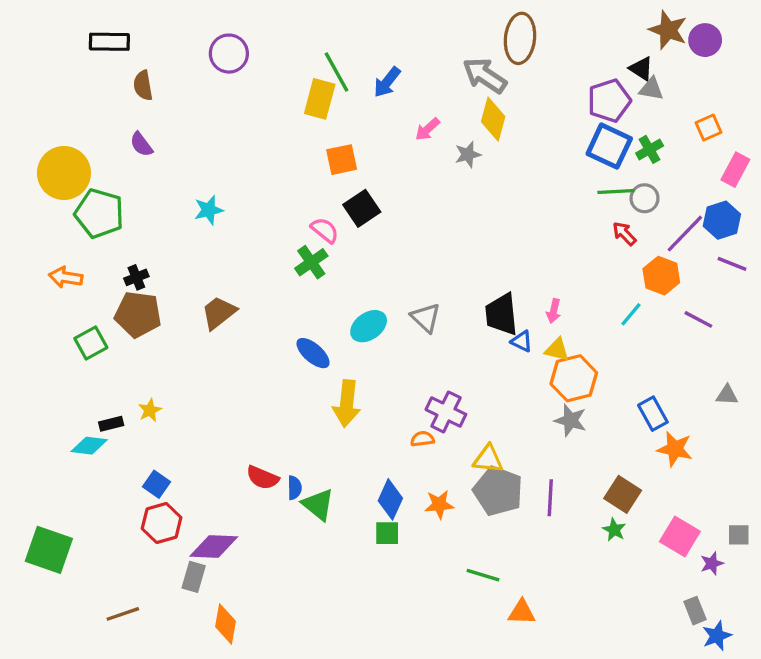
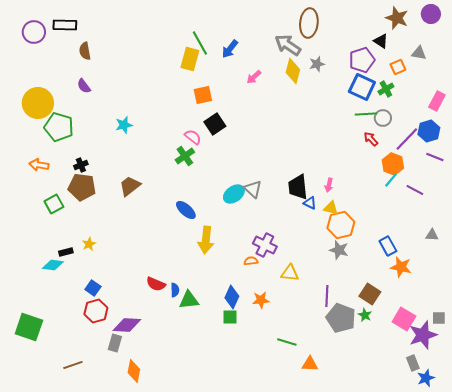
purple circle: (705, 40) -> (431, 14), moved
purple circle: (229, 54) -> (34, 32), moved
gray triangle: (651, 89) -> (419, 53), moved
orange square: (708, 128) -> (398, 67), moved
gray star: (468, 154) -> (317, 64), moved
cyan line: (631, 314) -> (391, 180), moved
cyan ellipse: (369, 326) -> (234, 194), moved
gray pentagon: (498, 491) -> (341, 318), moved
green triangle: (318, 505) -> (189, 300), turned -45
purple star: (712, 563) -> (423, 335), size x2.0

